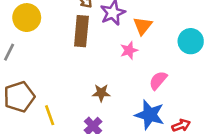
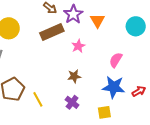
brown rectangle: (81, 31) -> (52, 32), turned 70
pink star: (129, 50) -> (78, 46), moved

